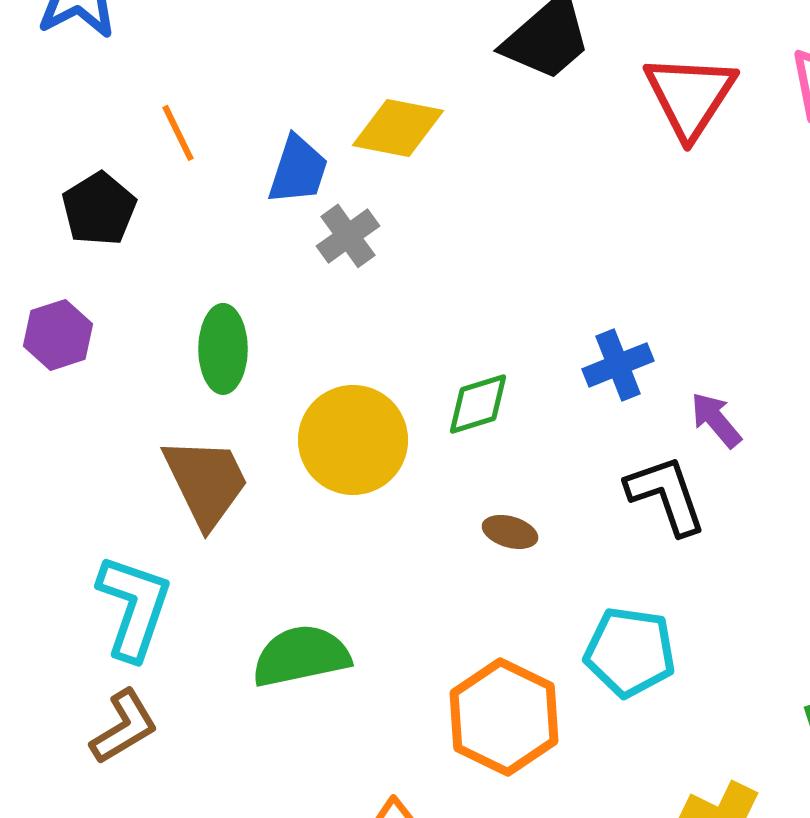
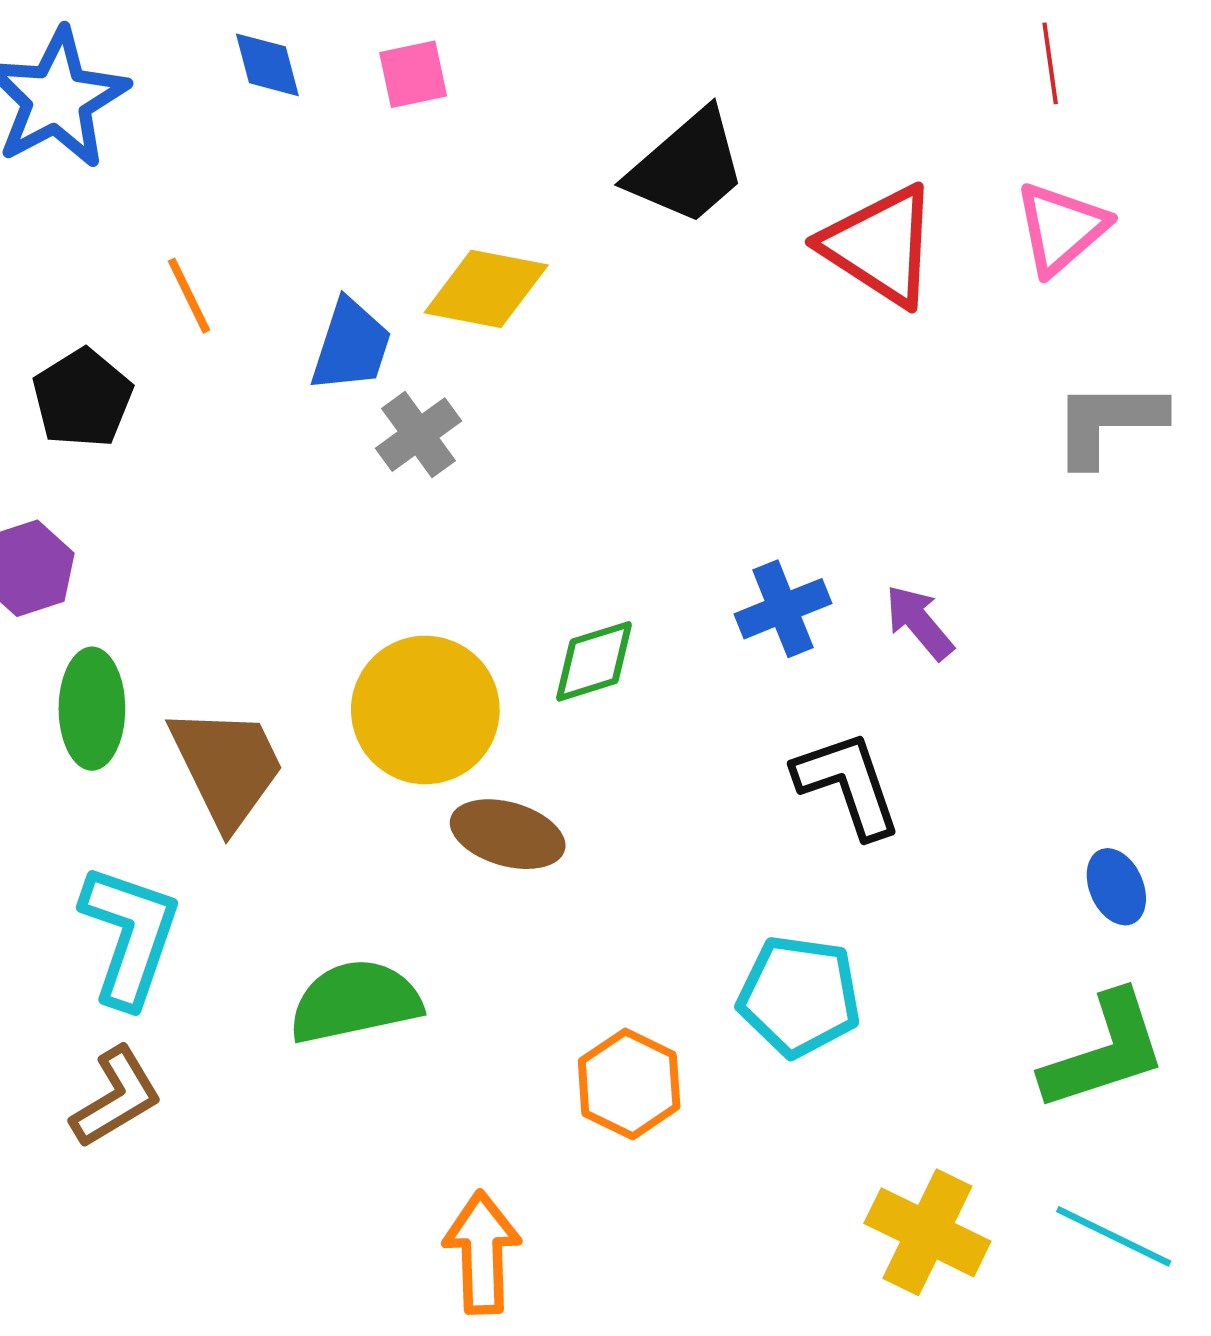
red triangle: (690, 96) -> (880, 246), turned -30
green ellipse: (223, 349) -> (92, 709), moved
purple arrow: (716, 420) -> (919, 622), moved
brown ellipse: (510, 532) -> (508, 834), moved, size x1.5
orange hexagon: (504, 717) -> (629, 1084), size x0.7

